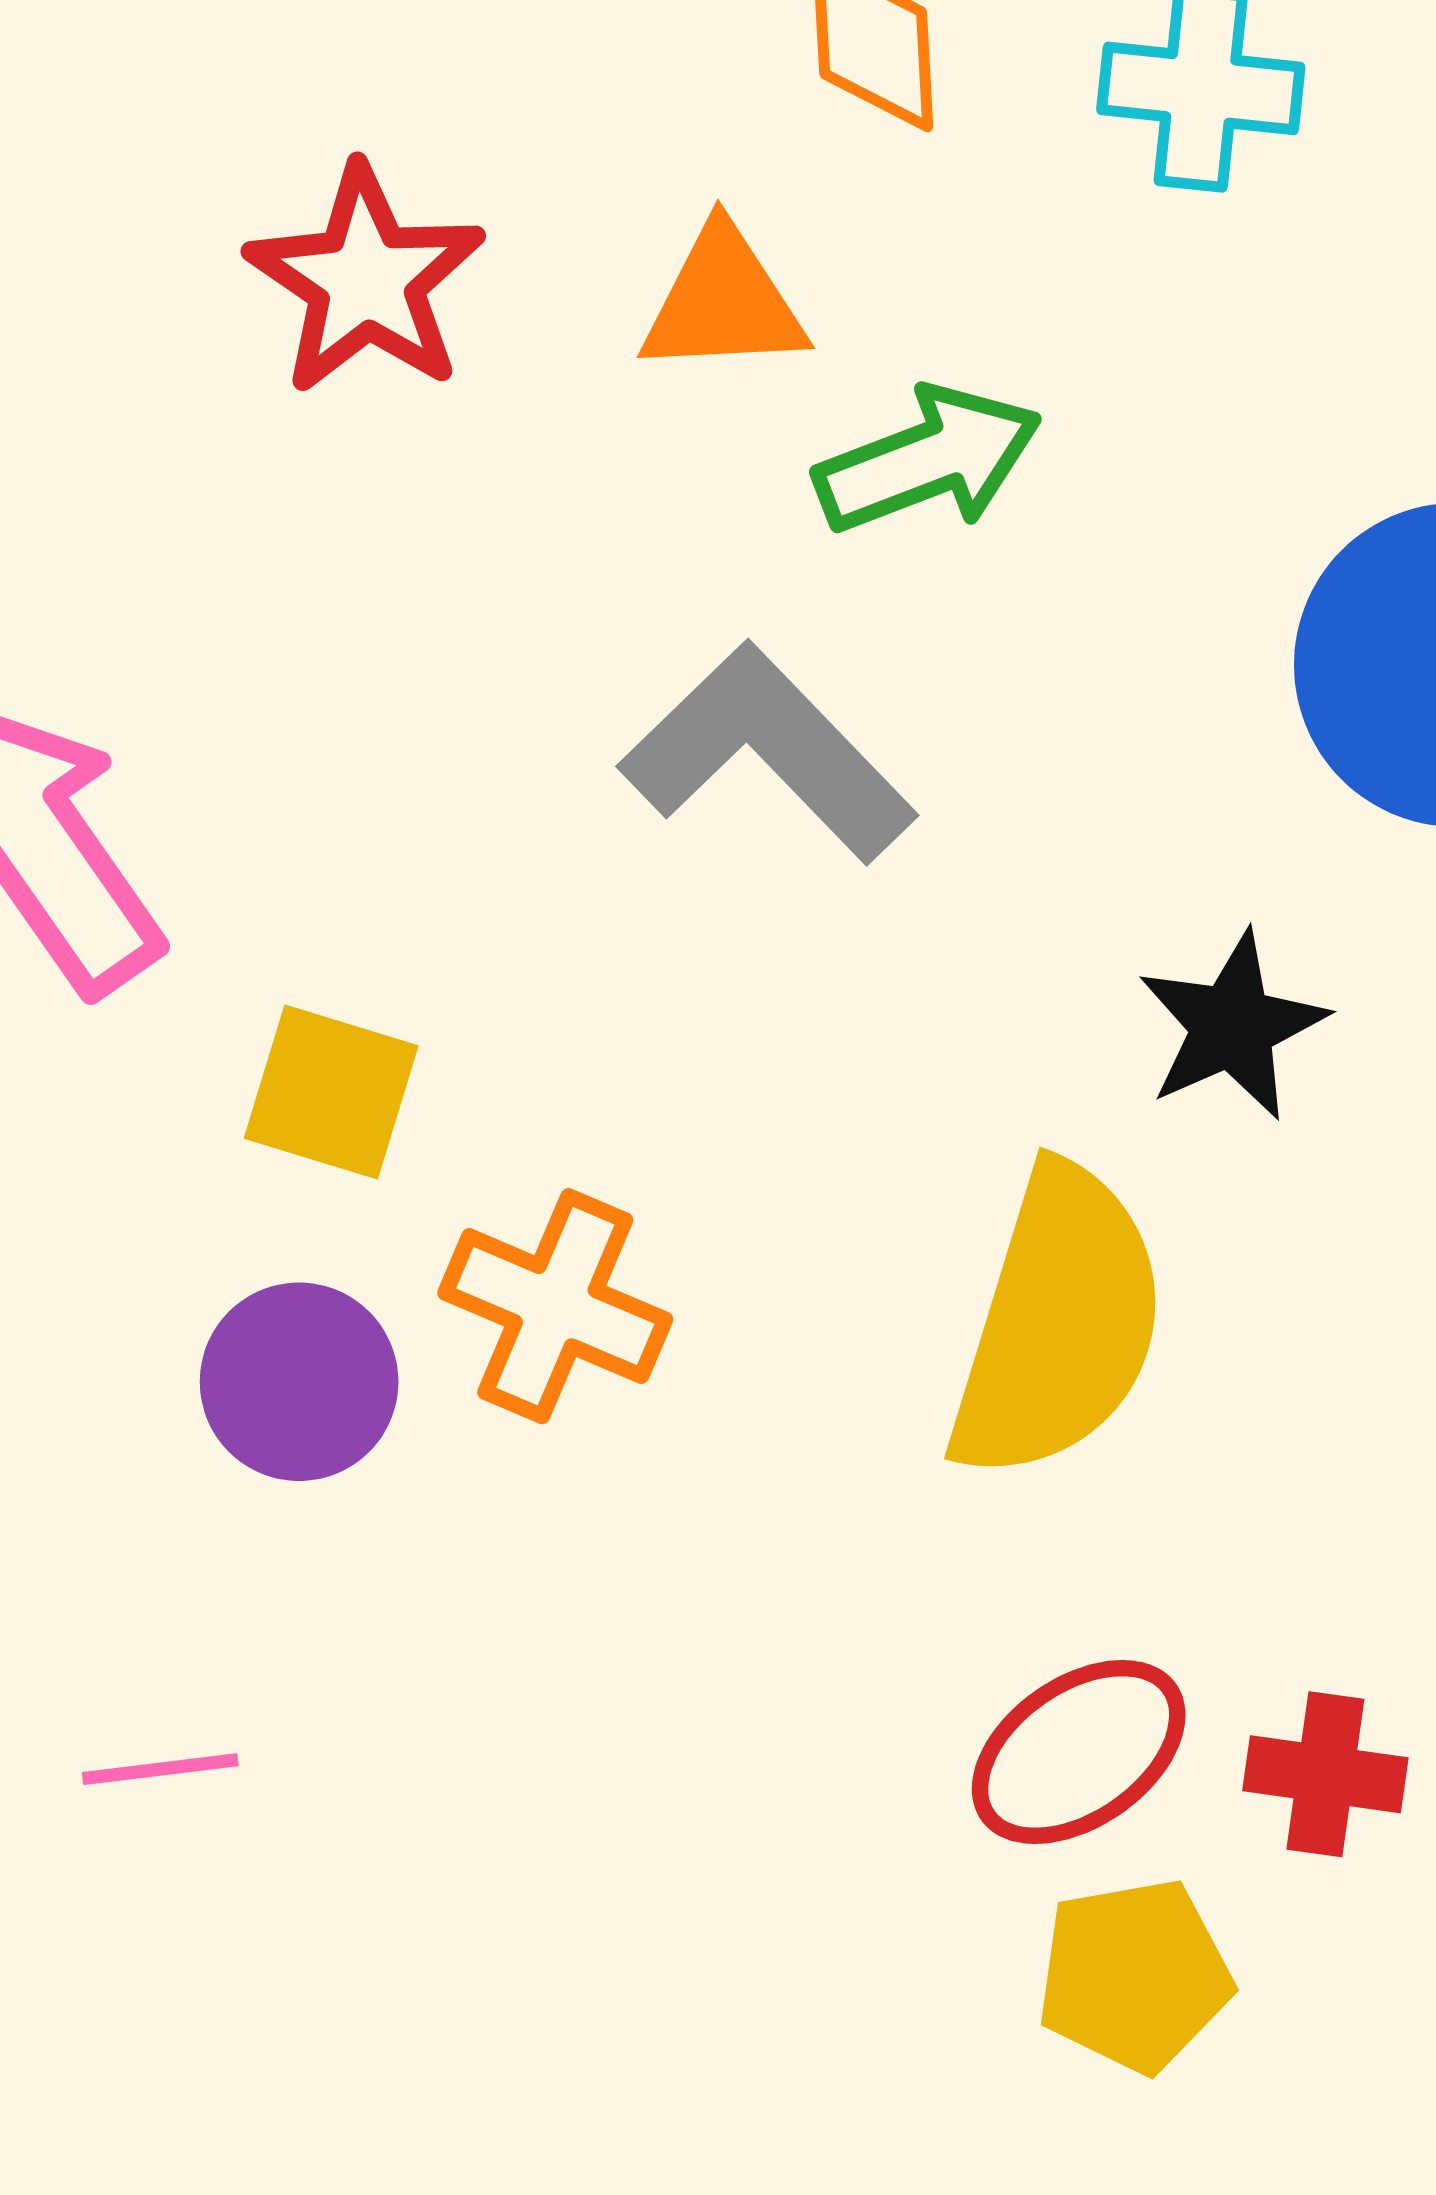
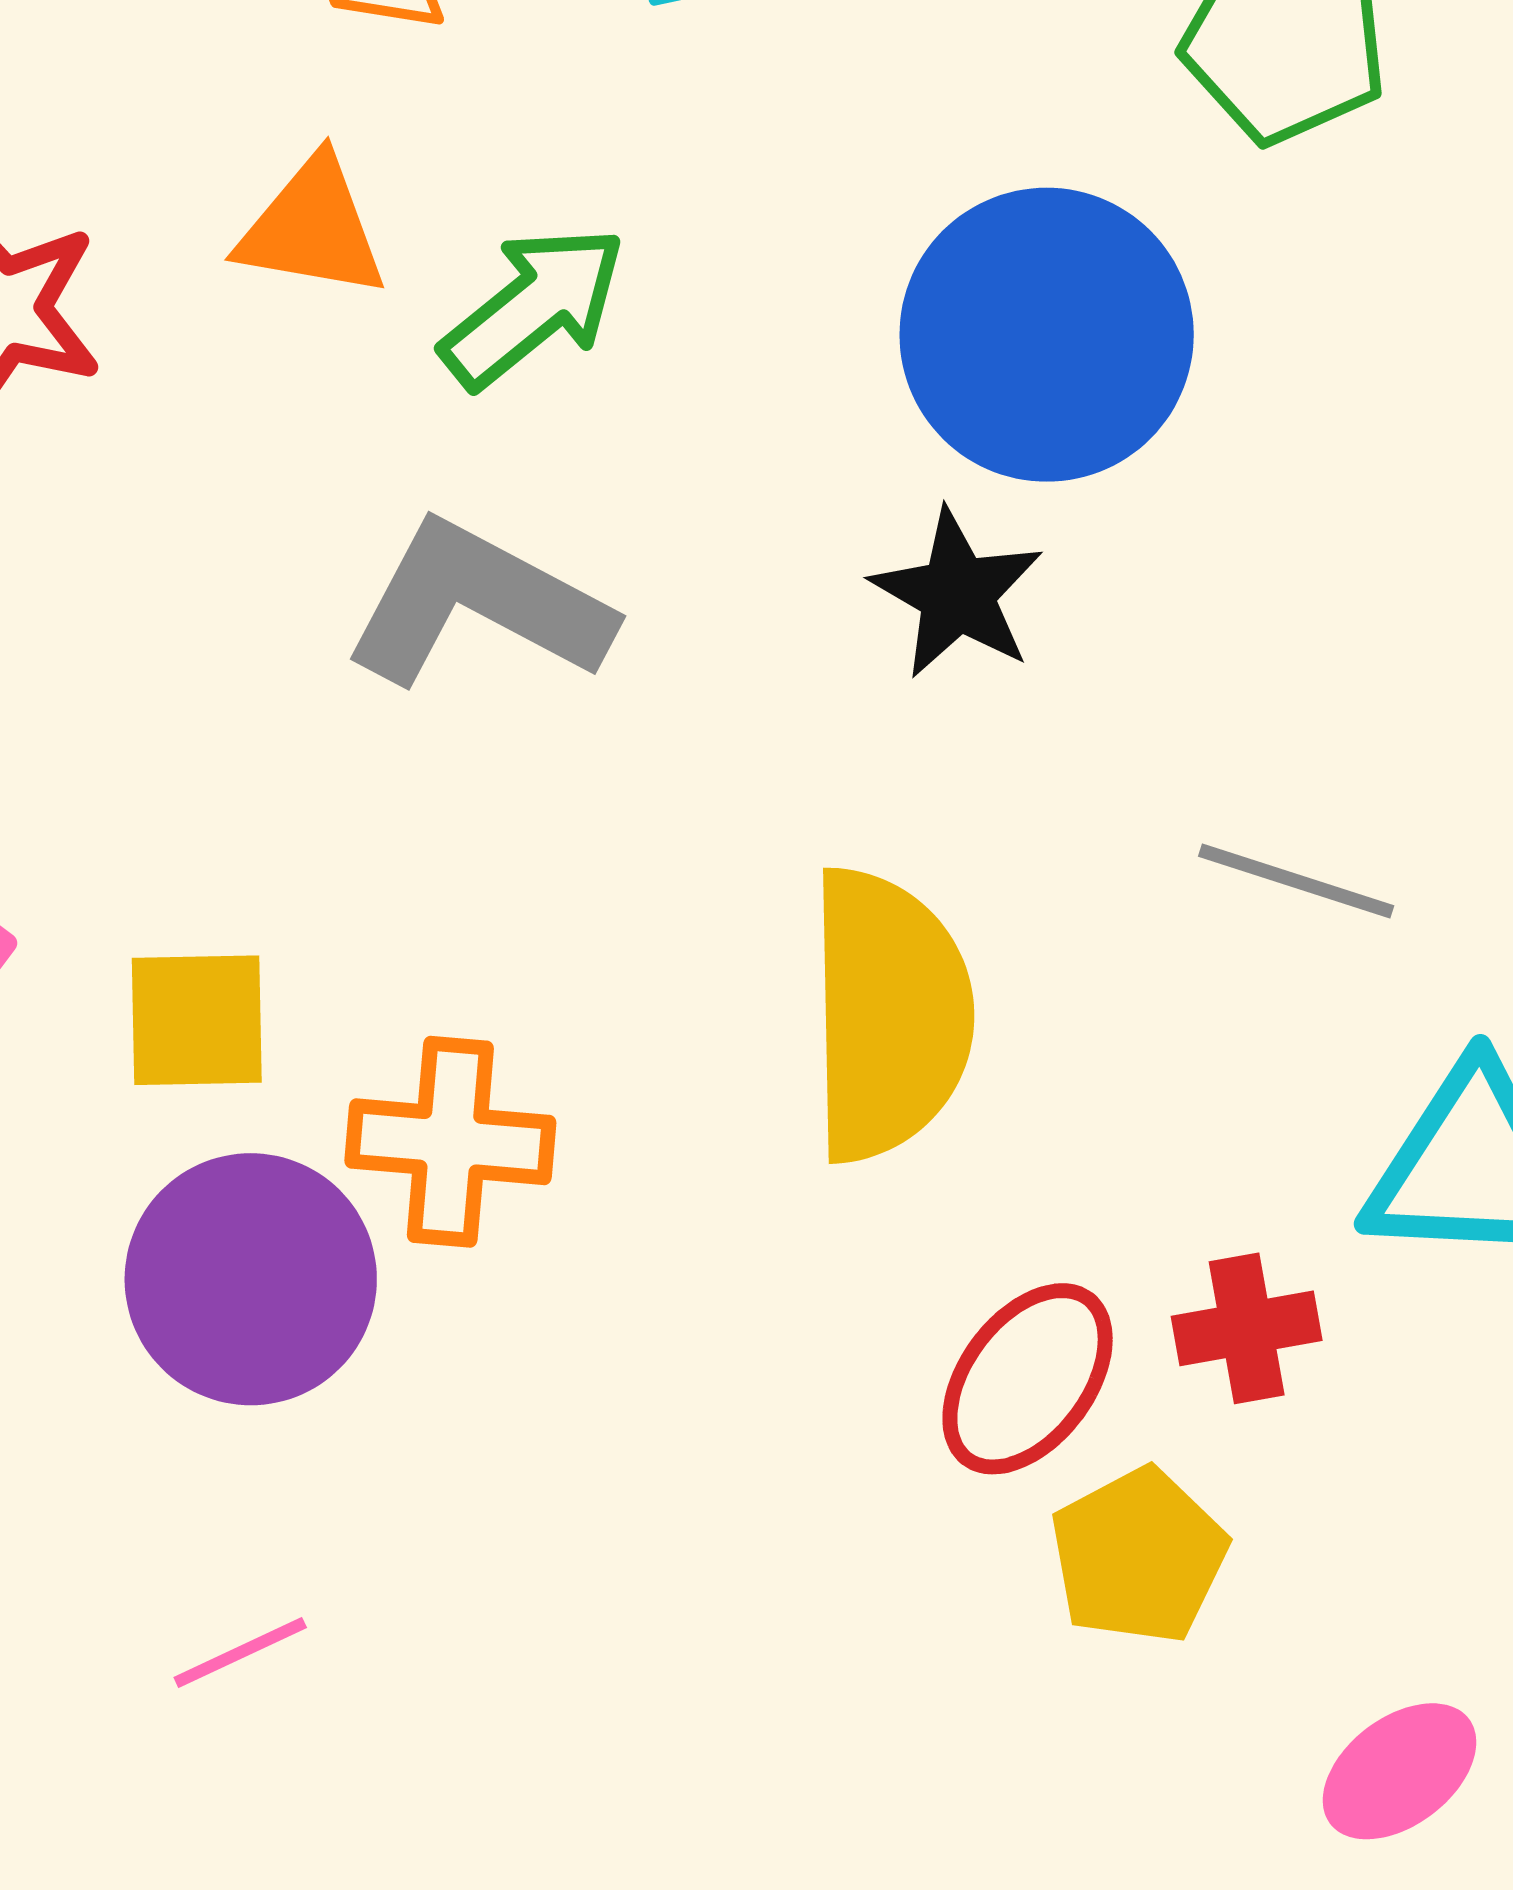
orange triangle: (723, 302) -> (312, 228), turned 31
black star: (1232, 1026) -> (957, 594), moved
purple circle: (299, 1382) -> (251, 1279), size x1.4

